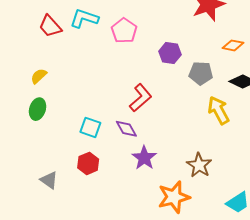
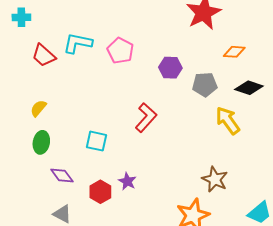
cyan square: (90, 127) -> (97, 141), moved
purple diamond: (126, 129) -> (62, 175), moved
purple star: (144, 158) -> (127, 181), moved, size x0.7

